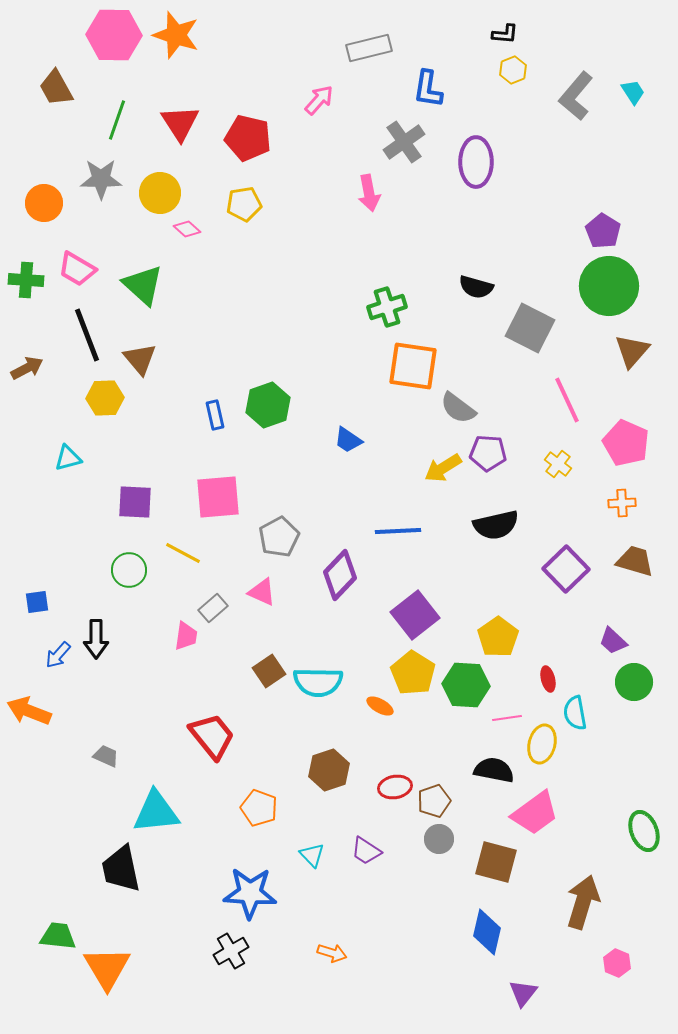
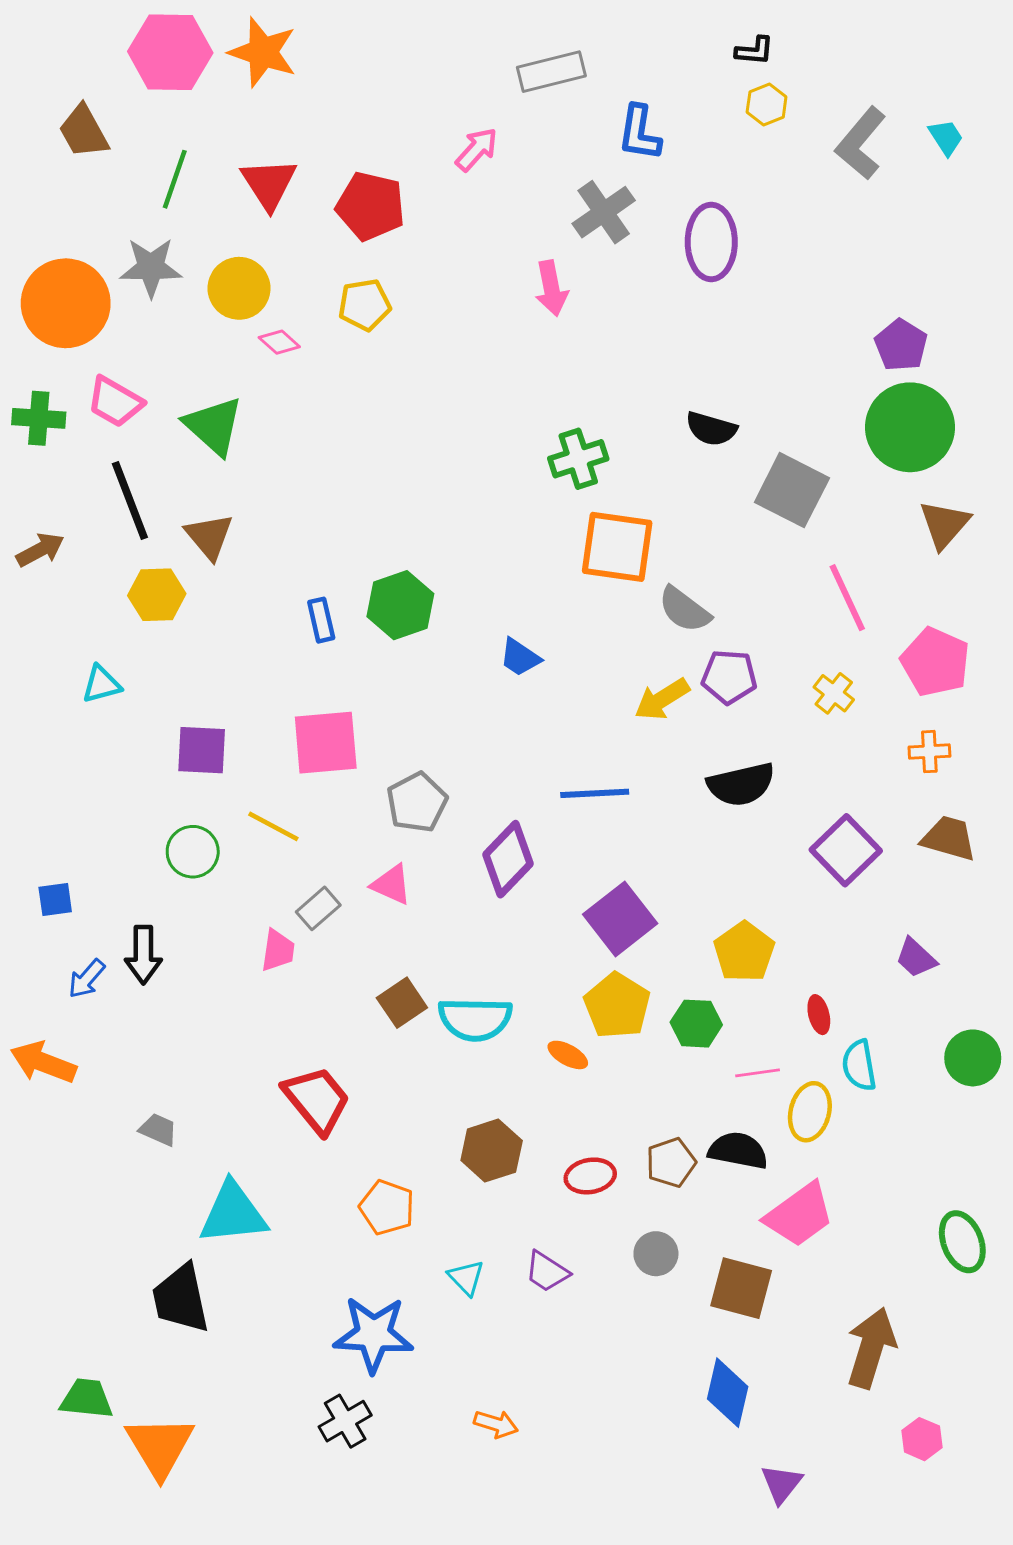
orange circle: (44, 203) -> (66, 303), size x1.6
green circle: (634, 682) -> (973, 1058), moved
green hexagon: (466, 685) -> (696, 1024), size x0.7
brown pentagon: (434, 801) -> (671, 1163), moved

